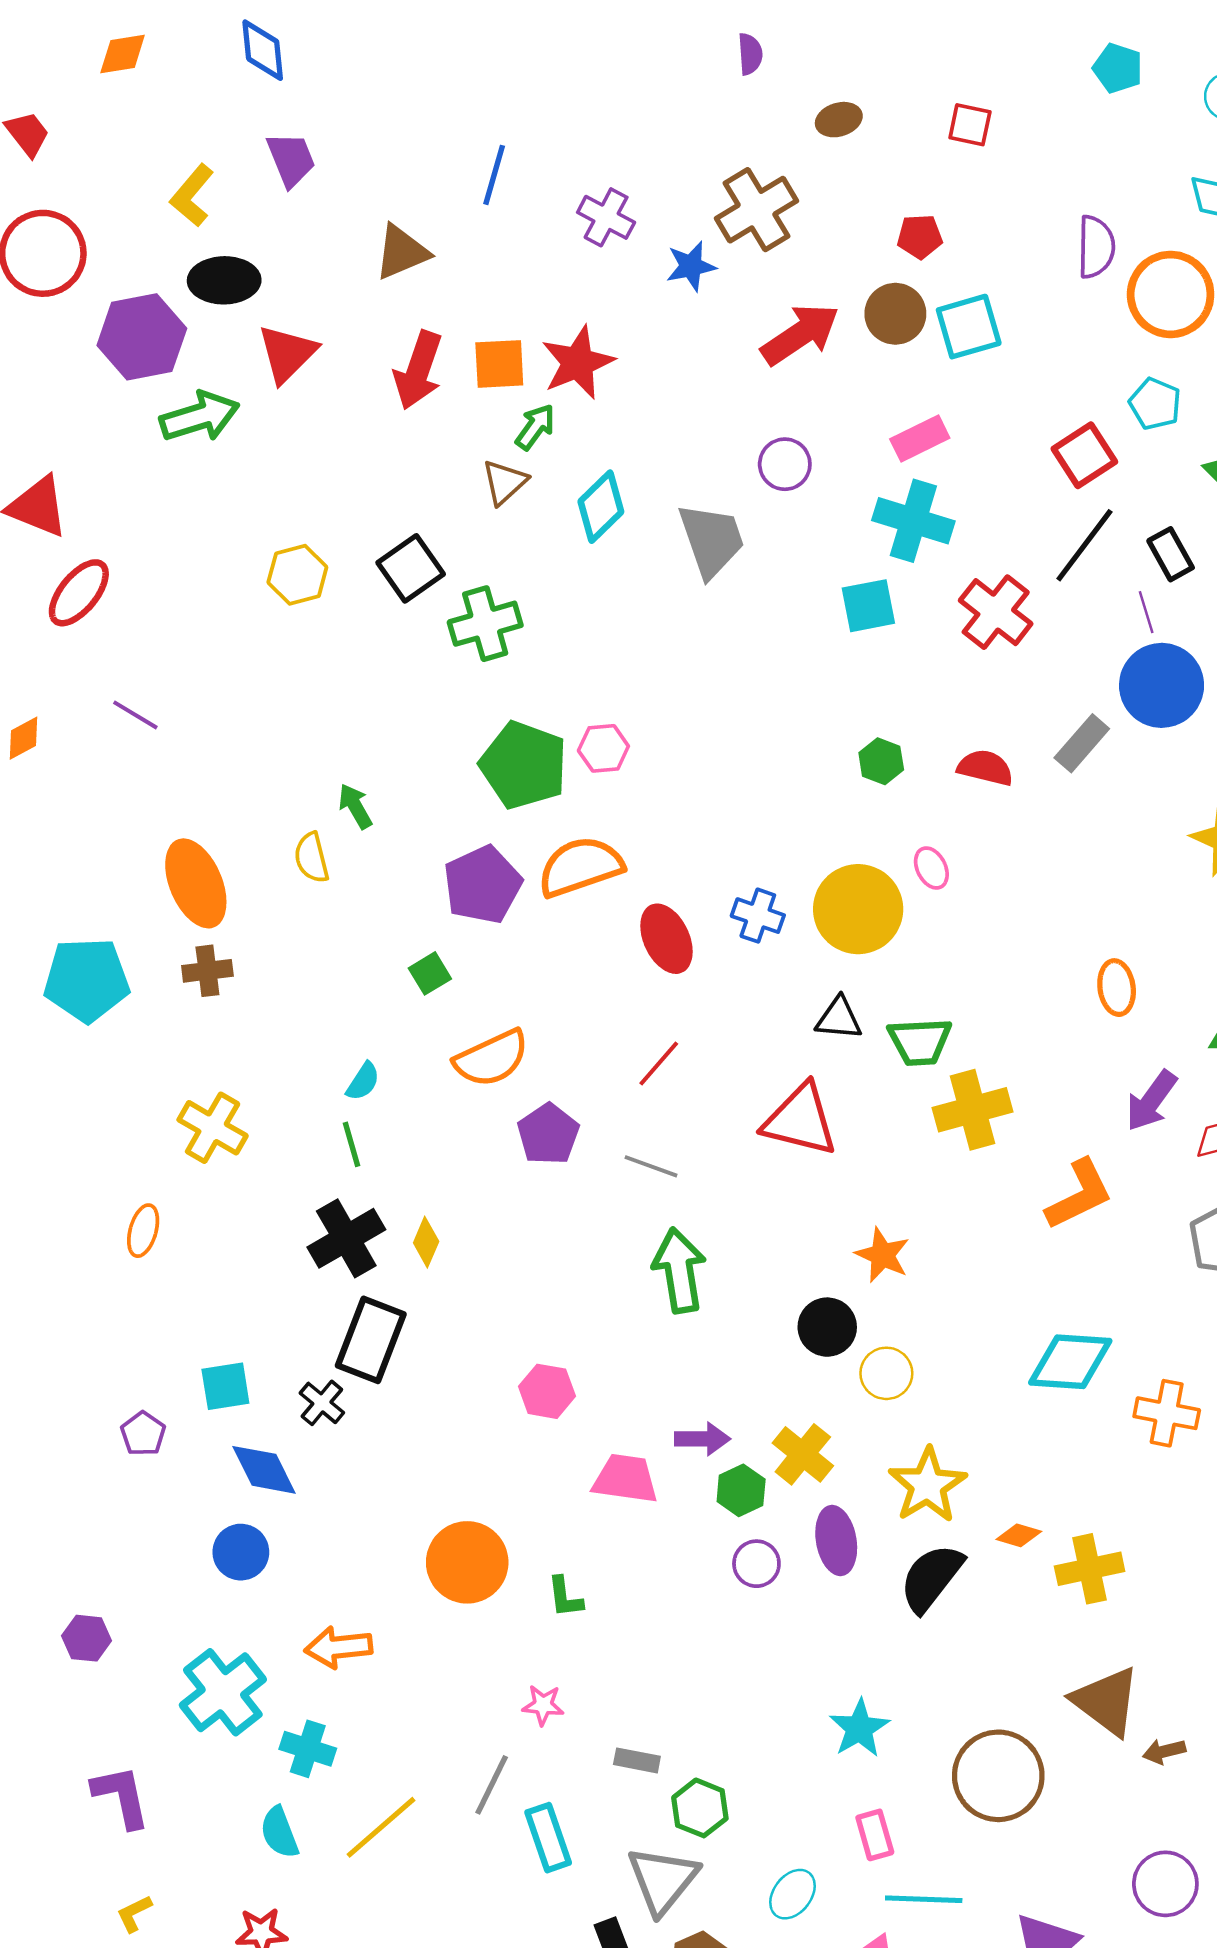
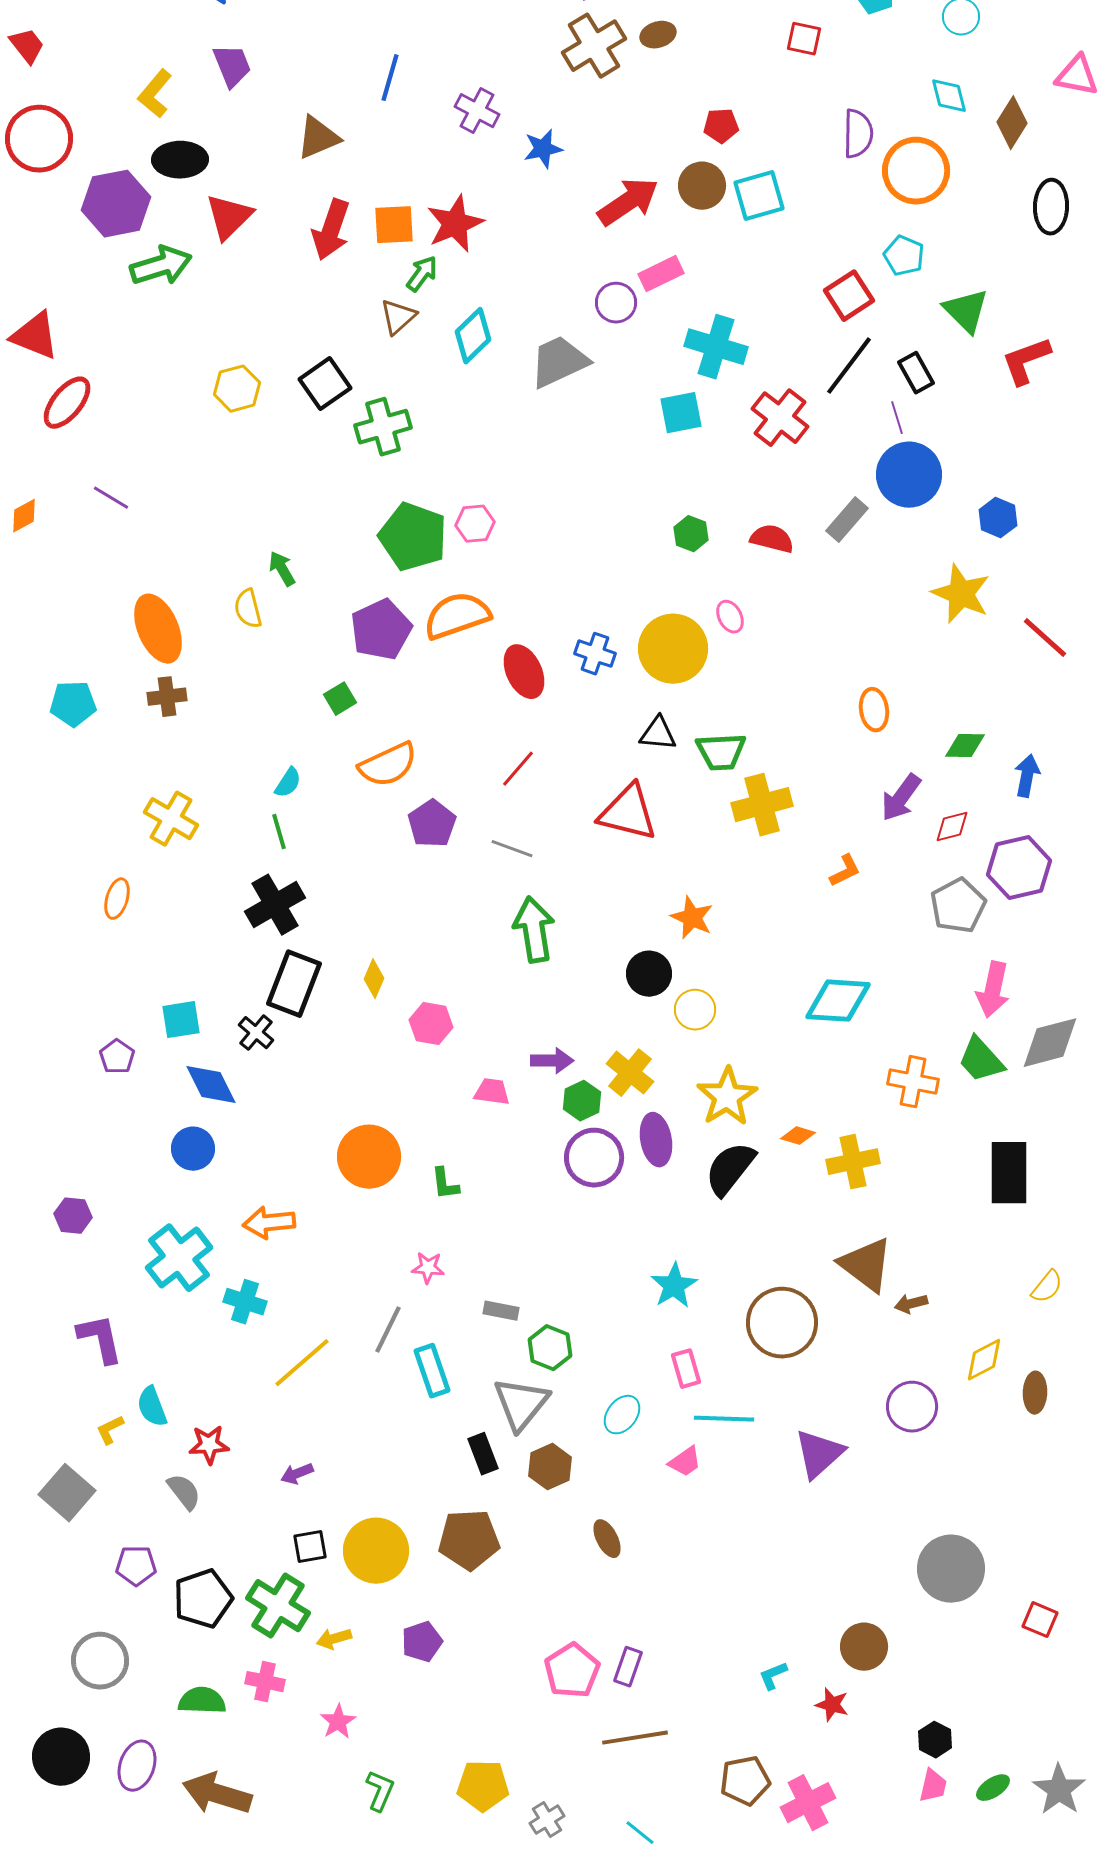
red square: (970, 125) -> (804, 39), moved
brown cross: (756, 210) -> (594, 46), moved
pink rectangle: (920, 438) -> (661, 274), moved
gray trapezoid: (711, 540) -> (559, 362), turned -96
cyan pentagon: (87, 980) -> (73, 704), size x0.7
orange L-shape: (1079, 1195) -> (845, 871), size x0.6
yellow diamond: (426, 1242) -> (374, 979), moved
orange cross: (1167, 1413) -> (913, 1082), moved
pink trapezoid: (625, 1479) -> (492, 1092), size x0.7
purple circle: (756, 1564) -> (594, 1158), size x1.6
cyan semicircle: (279, 1832) -> (152, 1407), moved

